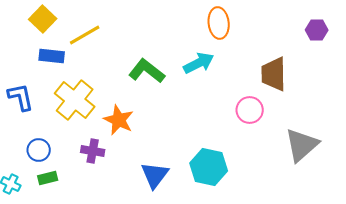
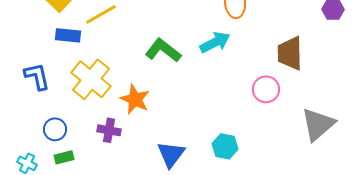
cyan hexagon: (209, 167) -> (225, 146), size x0.7

